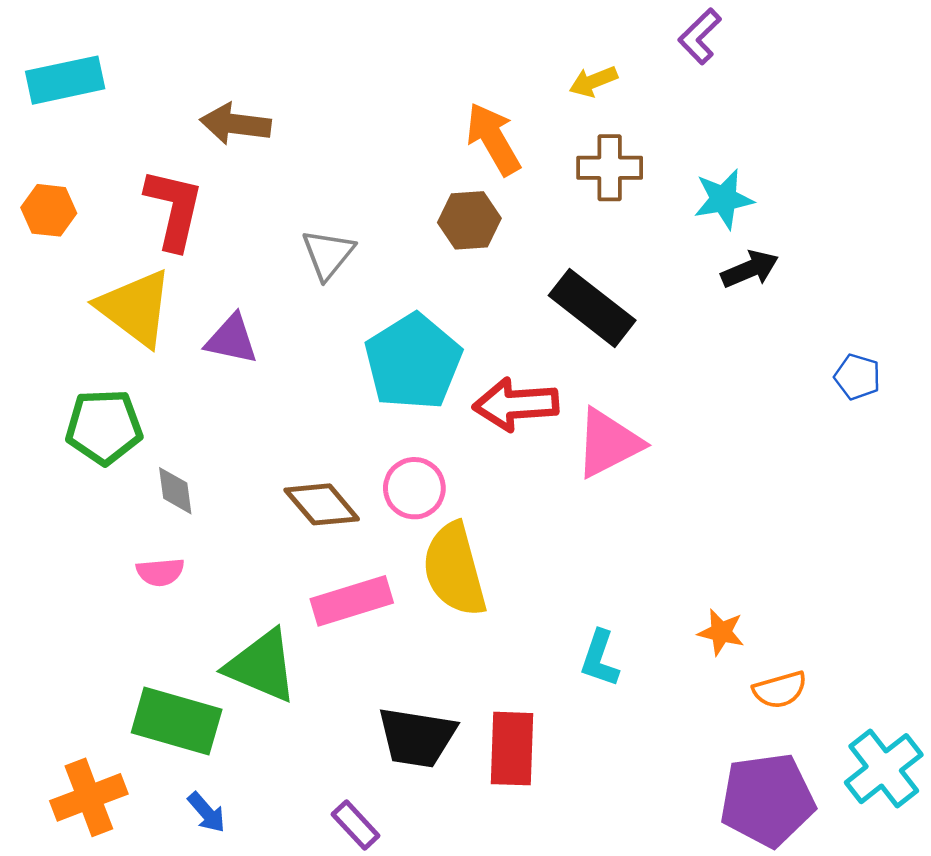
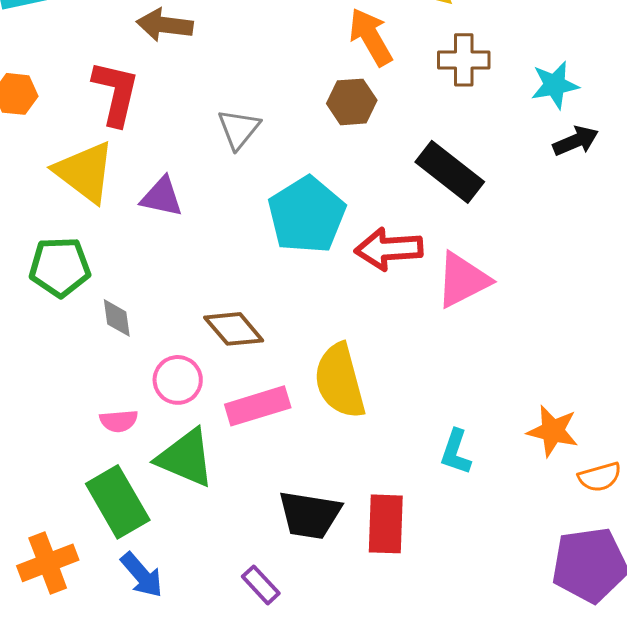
pink circle: (414, 488) -> (178, 380), moved
pink semicircle: (160, 572) -> (119, 421), moved
orange star: (721, 632) -> (553, 431), size x1.4
green rectangle: (177, 721) -> (118, 502), turned 44
blue arrow: (207, 812) -> (142, 575), size x1.4

